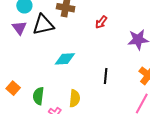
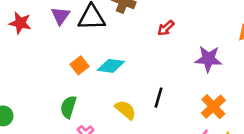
orange square: (13, 88) -> (80, 65), moved
yellow semicircle: (75, 98) -> (125, 110), moved, turned -66

